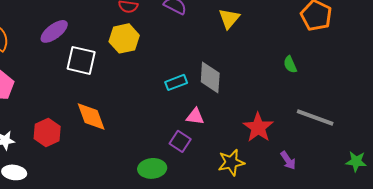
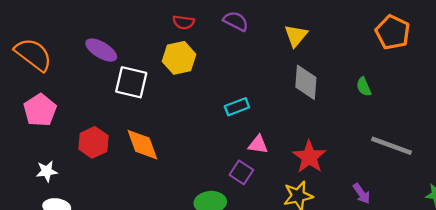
purple ellipse: (54, 31) -> (101, 50), turned 68
gray diamond: (210, 77) -> (306, 82), moved
red star: (258, 127) -> (309, 157), moved
red hexagon: (47, 132) -> (93, 142), moved

